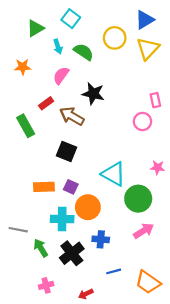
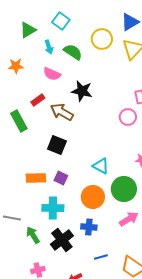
pink semicircle: (61, 75) -> (52, 74), turned -102
cyan triangle: (114, 174) -> (101, 166), size x0.7
orange circle: (88, 207) -> (93, 197), moved

